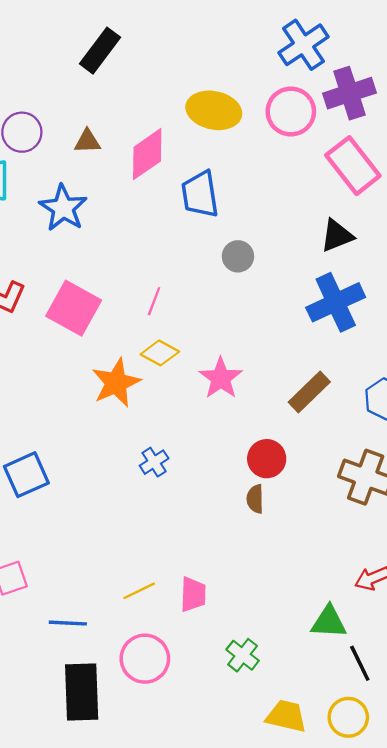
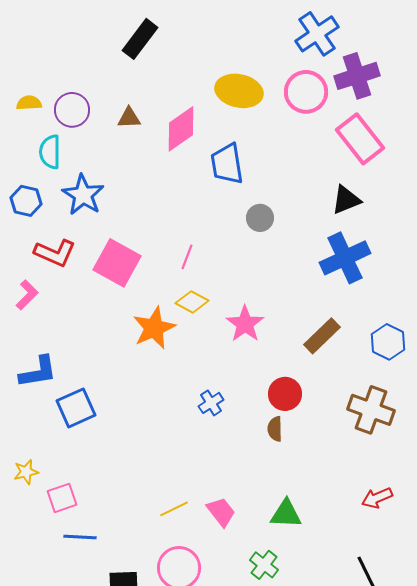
blue star: (63, 208) -> (83, 195), moved
blue cross: (154, 462) -> (211, 403), moved
pink trapezoid: (193, 594) -> (221, 512), turned -40
green triangle: (329, 622) -> (286, 514), moved
blue line: (68, 623) -> (80, 537), moved

